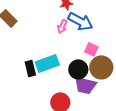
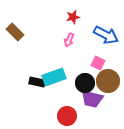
blue arrow: (80, 21) -> (106, 35), moved
black rectangle: (30, 68) -> (37, 82), turned -63

